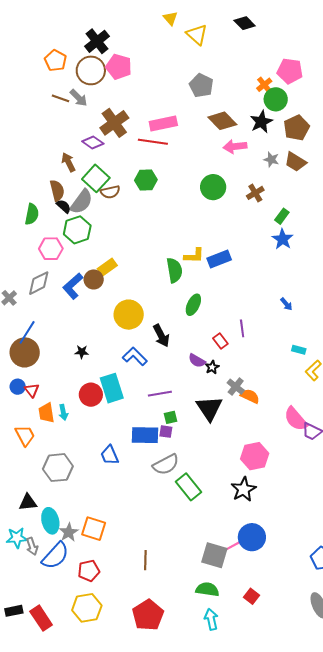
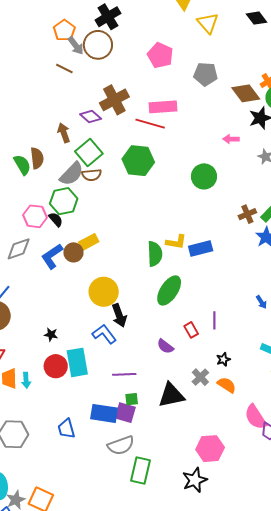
pink pentagon: (119, 67) -> (160, 55), moved
gray pentagon: (201, 85) -> (206, 74), turned -30
gray arrow: (79, 98) -> (76, 46), moved
brown diamond: (222, 121) -> (246, 93), moved
pink arrow: (235, 146) -> (231, 139), size x0.7
green hexagon: (146, 180) -> (138, 161), size x1.4
brown semicircle: (57, 190) -> (37, 158), moved
brown semicircle: (110, 192) -> (92, 175), moved
brown cross: (255, 193) -> (247, 214), moved
black semicircle: (64, 206) -> (56, 219), moved
green semicircle: (32, 214) -> (22, 165), moved, turned -50
green ellipse: (193, 305) -> (169, 290), size x1.4
black arrow: (161, 336) -> (119, 315), moved
black star: (82, 352) -> (51, 335), moved
black star: (212, 367) -> (223, 359), moved
orange semicircle: (250, 396) -> (227, 385), moved
black triangle: (209, 408) -> (171, 395), turned 44
purple square: (166, 432) -> (125, 413), size x1.5
green rectangle: (188, 487) -> (140, 470), turned 44

